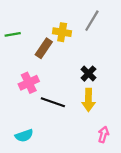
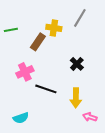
yellow arrow: (88, 100) -> (76, 98), moved
pink arrow: (103, 134) -> (90, 117), turned -88

